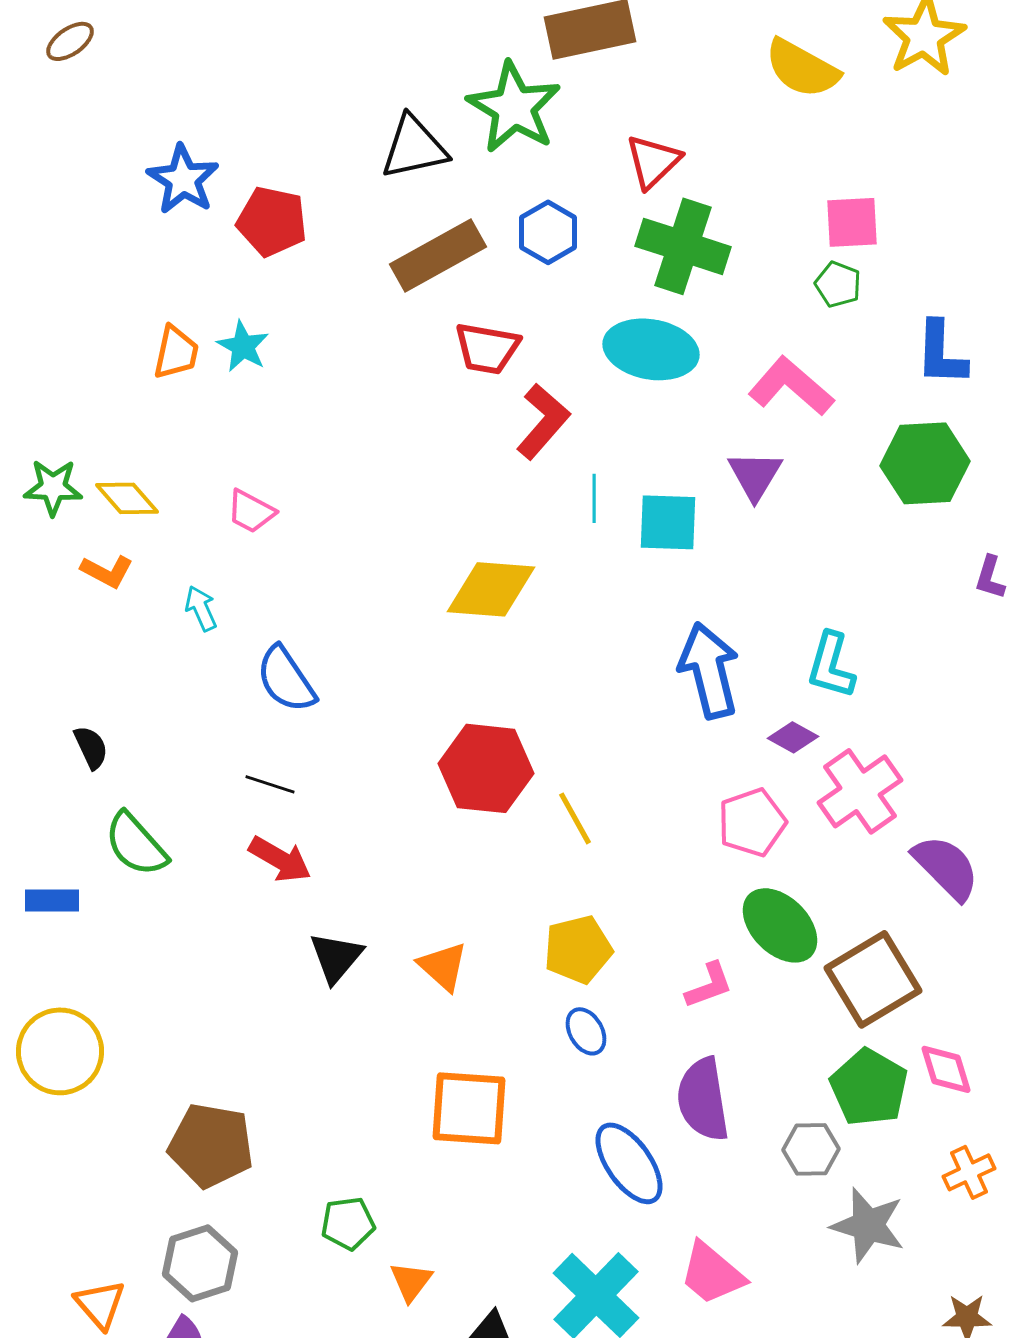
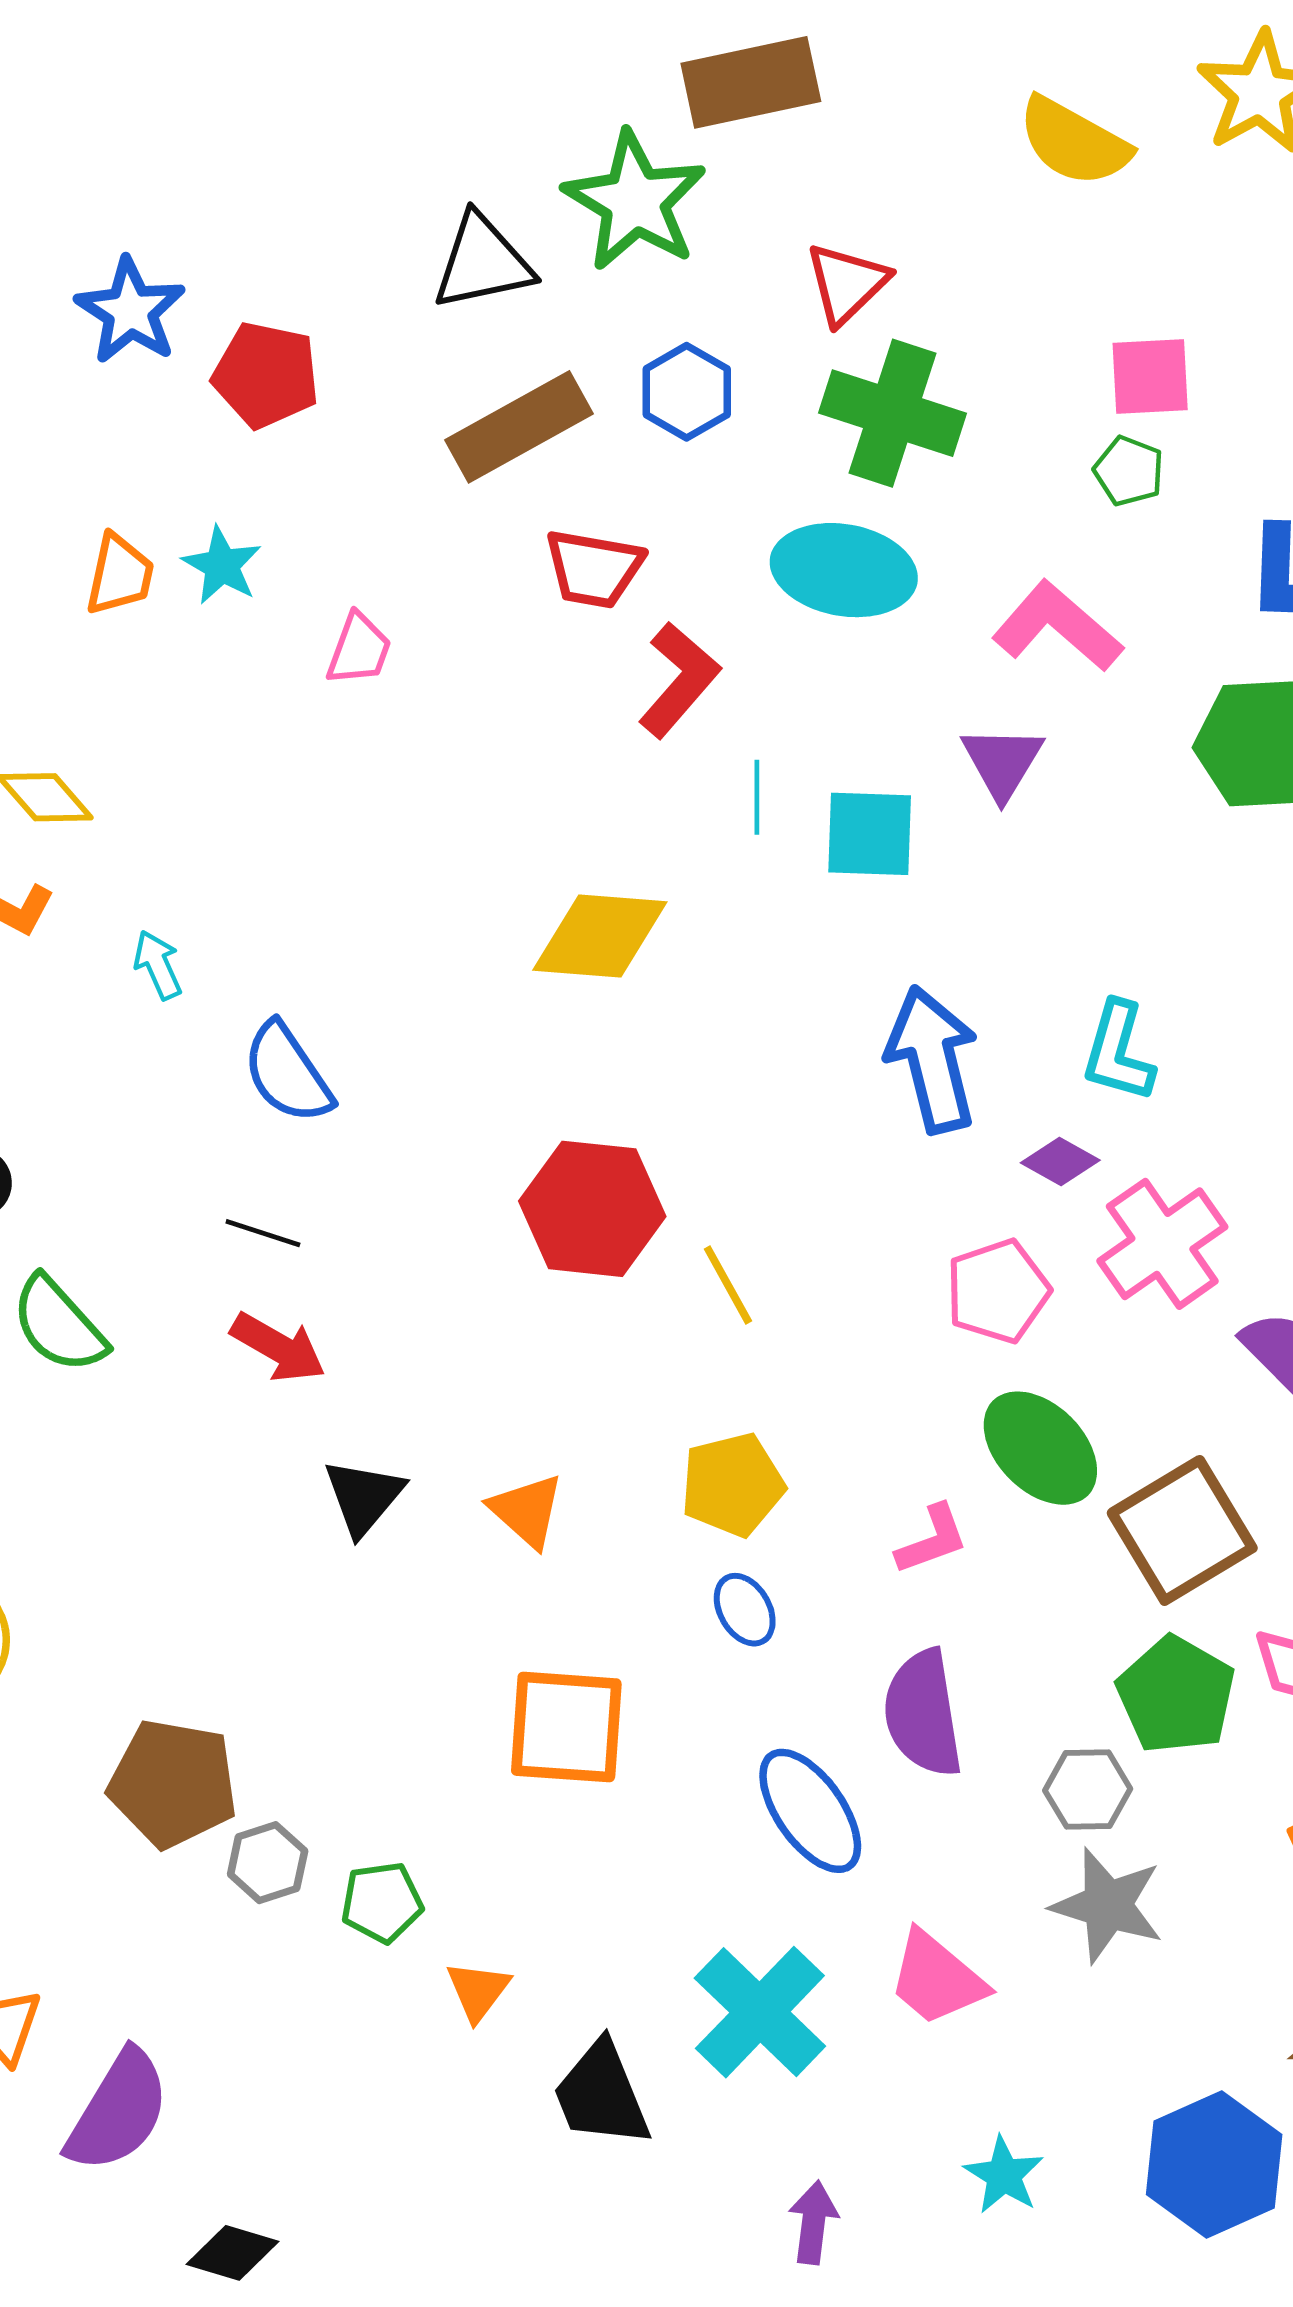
pink trapezoid: (251, 511) -> (359, 649), moved, turned -98
gray star: (868, 1225) -> (1107, 1905), moved
gray hexagon: (200, 1263) -> (268, 1863), moved, size x0.7

